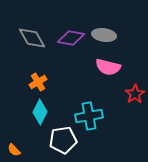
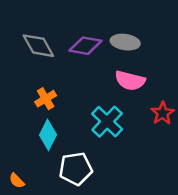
cyan cross: (89, 116) -> (107, 122), moved, turned -36

